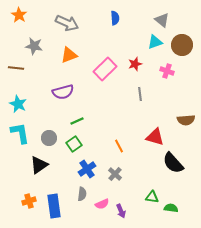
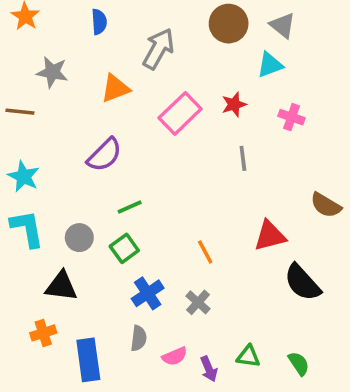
blue semicircle: (115, 18) -> (99, 22), moved
gray arrow: (67, 23) -> (158, 49), moved, turned -85
brown circle: (182, 45) -> (229, 24), moved
purple semicircle: (63, 92) -> (104, 155), turned -30
brown semicircle: (186, 120) -> (326, 205), turned 36
red triangle: (155, 137) -> (270, 236), turned -30
black triangle: (39, 165) -> (61, 286), turned 42
green triangle: (152, 197) -> (248, 356), moved
orange cross: (29, 201) -> (43, 333), moved
green semicircle: (171, 208) -> (299, 363), turned 48

